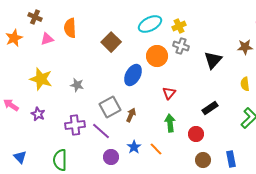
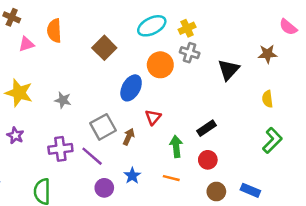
red triangle: (169, 93) -> (153, 117), moved
black rectangle: (210, 108) -> (207, 128), moved
orange line: (156, 149) -> (171, 178), moved, turned -32
blue rectangle: (231, 159) -> (250, 190), turned -56

